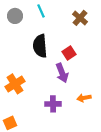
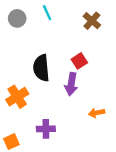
black semicircle: (40, 46) -> (41, 68), moved
purple arrow: (62, 73) -> (71, 84), turned 30
purple cross: (53, 104) -> (46, 129), moved

